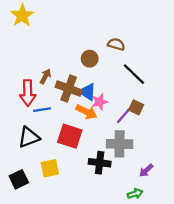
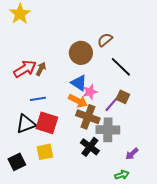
brown semicircle: (116, 44) -> (105, 40), turned -56
brown circle: (90, 59) -> (81, 53), size x1.5
brown cross: (69, 89) -> (88, 117), moved
red arrow: (28, 93) -> (25, 69), moved, turned -120
red square: (70, 136) -> (47, 123), moved
black cross: (100, 163) -> (90, 147), turned 30

